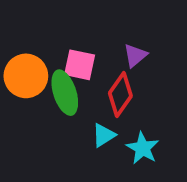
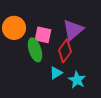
purple triangle: (135, 56) -> (73, 30), size x1.6
orange circle: (26, 76) -> (14, 28), moved

